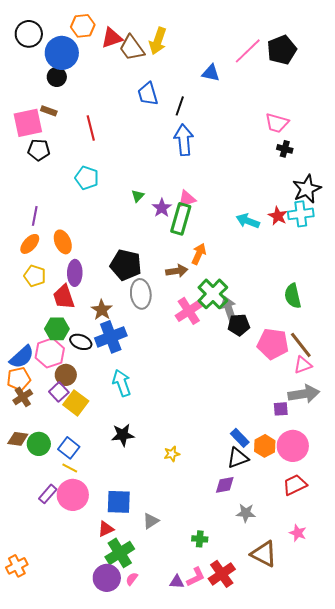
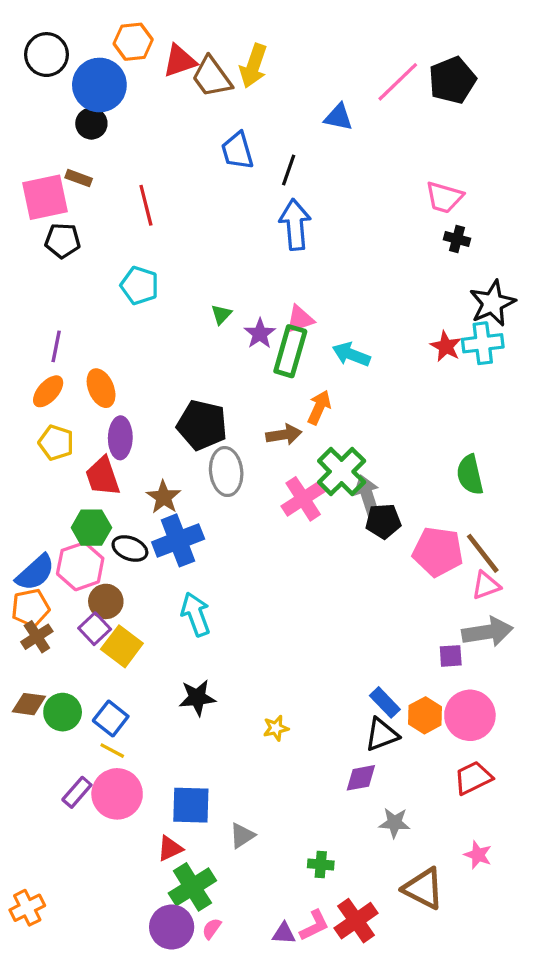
cyan arrow: (248, 221) -> (351, 354), moved

